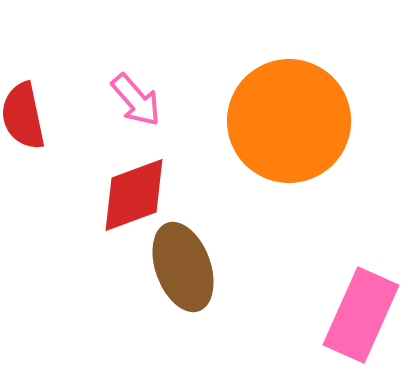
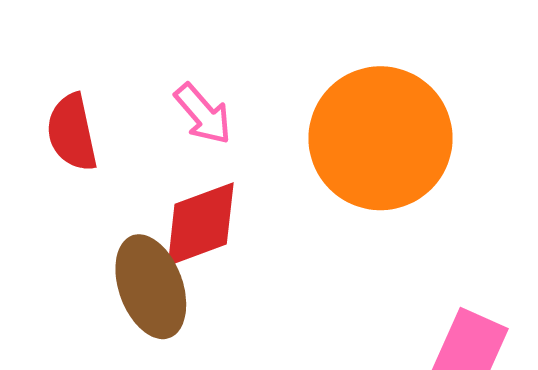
brown ellipse: (183, 267) -> (151, 287), moved

